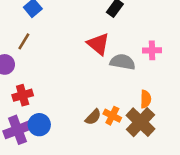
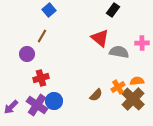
orange semicircle: (146, 99) -> (137, 81), turned -96
orange cross: (112, 116) -> (118, 87), moved, turned 32
purple cross: (17, 130) -> (37, 105), turned -35

